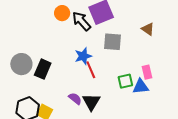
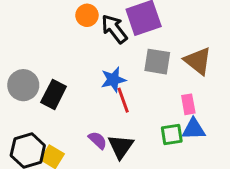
brown triangle: (148, 29) -> (198, 61), moved, size x1.5
pink rectangle: (147, 72) -> (188, 104), moved
green square: (125, 81) -> (172, 134), moved

